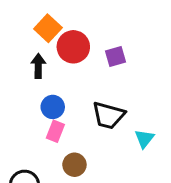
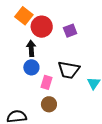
black arrow: (38, 66) -> (31, 48), moved
pink rectangle: (55, 131) -> (46, 82), moved

